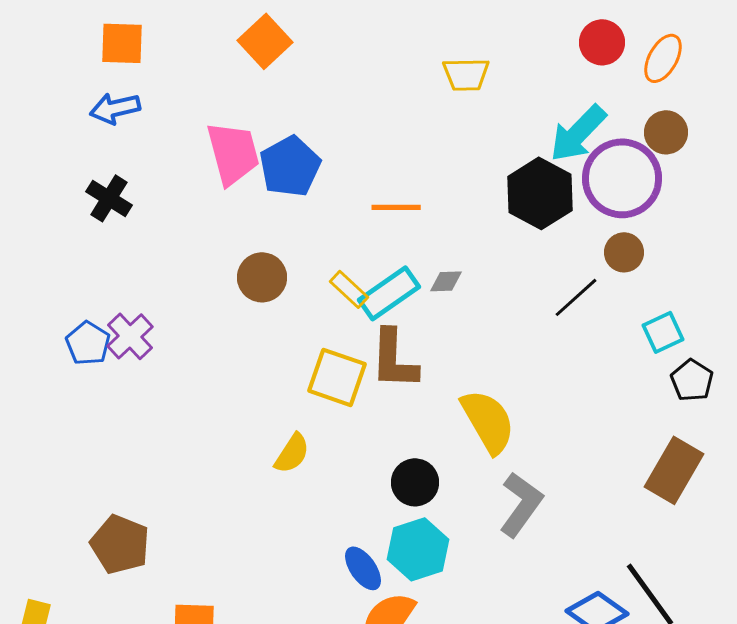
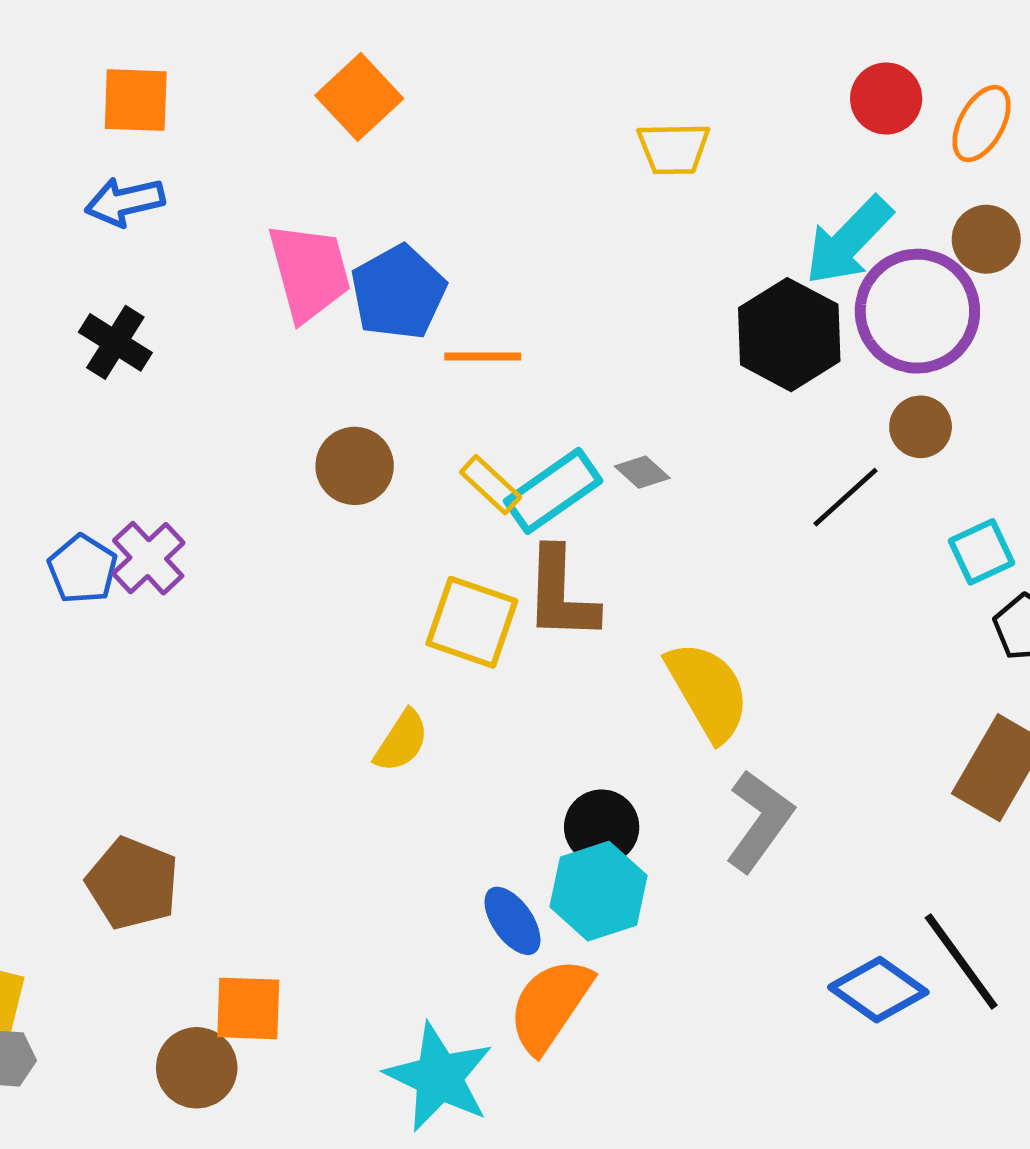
orange line: (396, 207) -> (483, 356), moved
gray diamond: (446, 281) -> (642, 472), turned 44
black circle: (415, 482) -> (602, 827), moved

